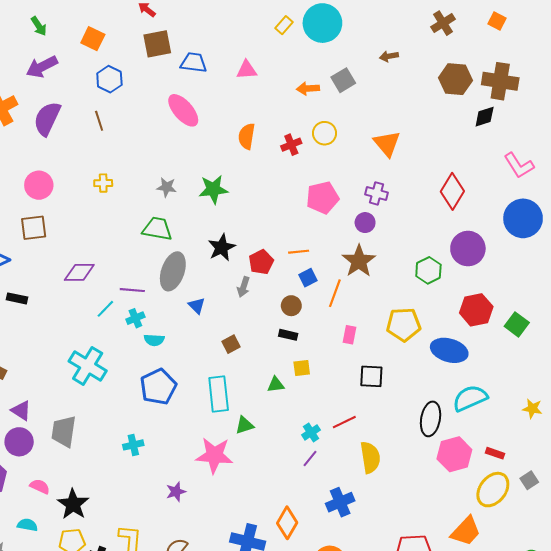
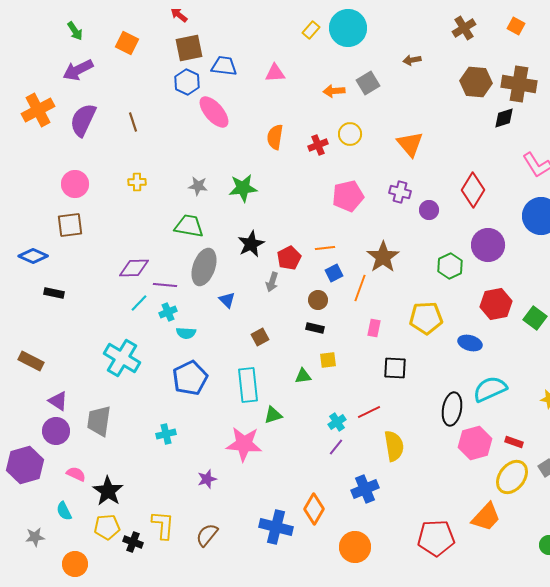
blue hexagon: (109, 79) -> (187, 82), moved
purple circle: (365, 223) -> (429, 210), moved
purple diamond: (79, 272) -> (134, 268), moved
blue ellipse: (449, 350) -> (470, 343), size x0.7
cyan semicircle: (27, 525) -> (64, 511), turned -126

